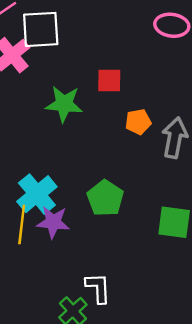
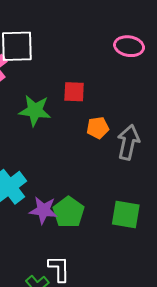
green pentagon: (105, 198) -> (69, 212), moved
purple star: (53, 222) -> (43, 210), moved

